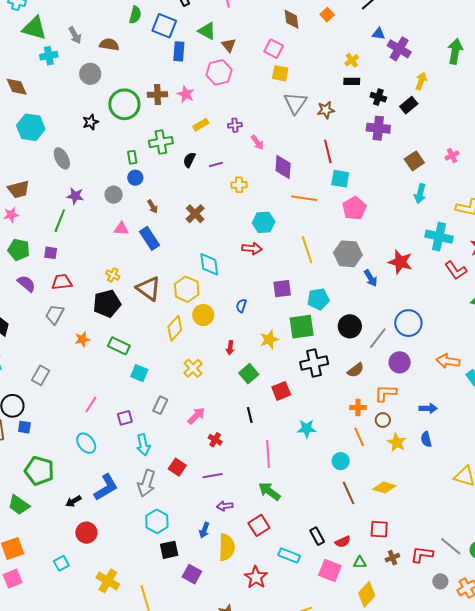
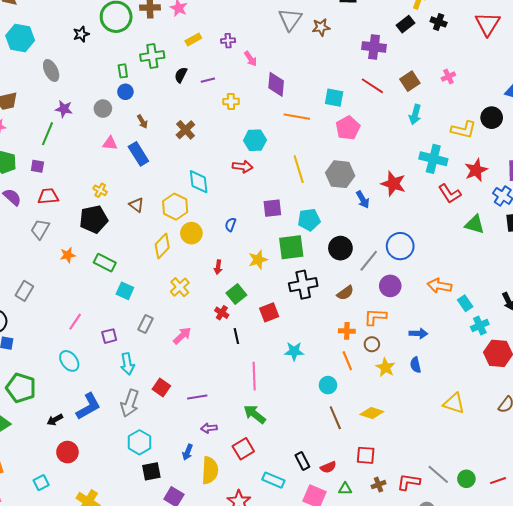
black cross: (378, 97) -> (439, 22), moved
red line: (328, 151) -> (372, 86), moved, turned -45
brown triangle: (149, 289) -> (136, 205), size x0.6
red cross: (215, 440) -> (222, 313), moved

